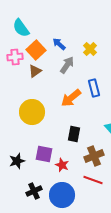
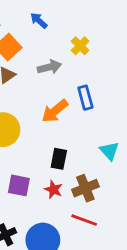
blue arrow: (59, 44) -> (39, 21), moved
gray arrow: (67, 65) -> (49, 67), turned 42
red star: (62, 165) -> (53, 189), moved

